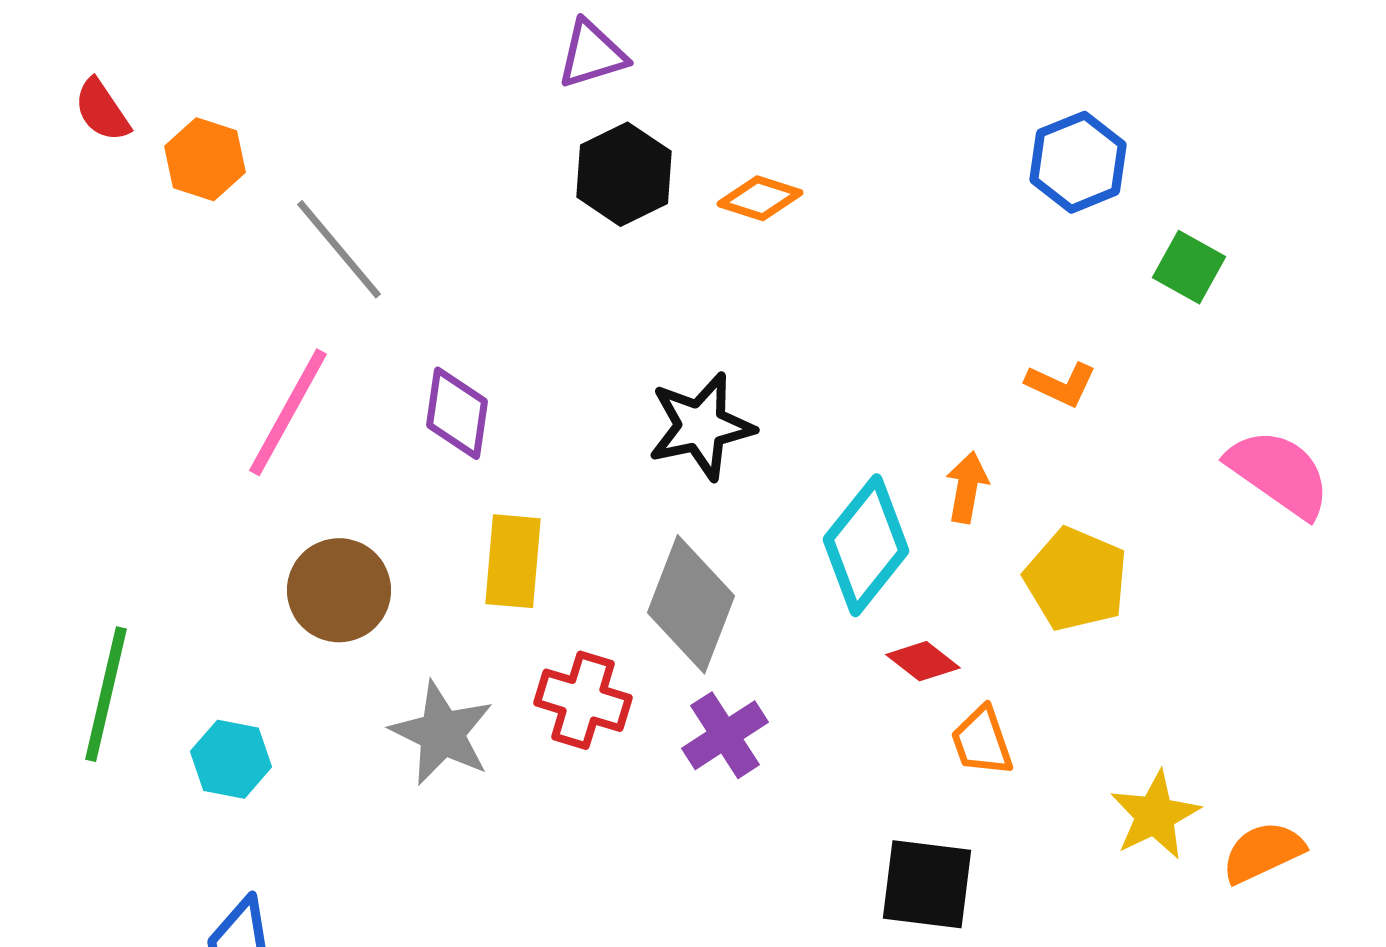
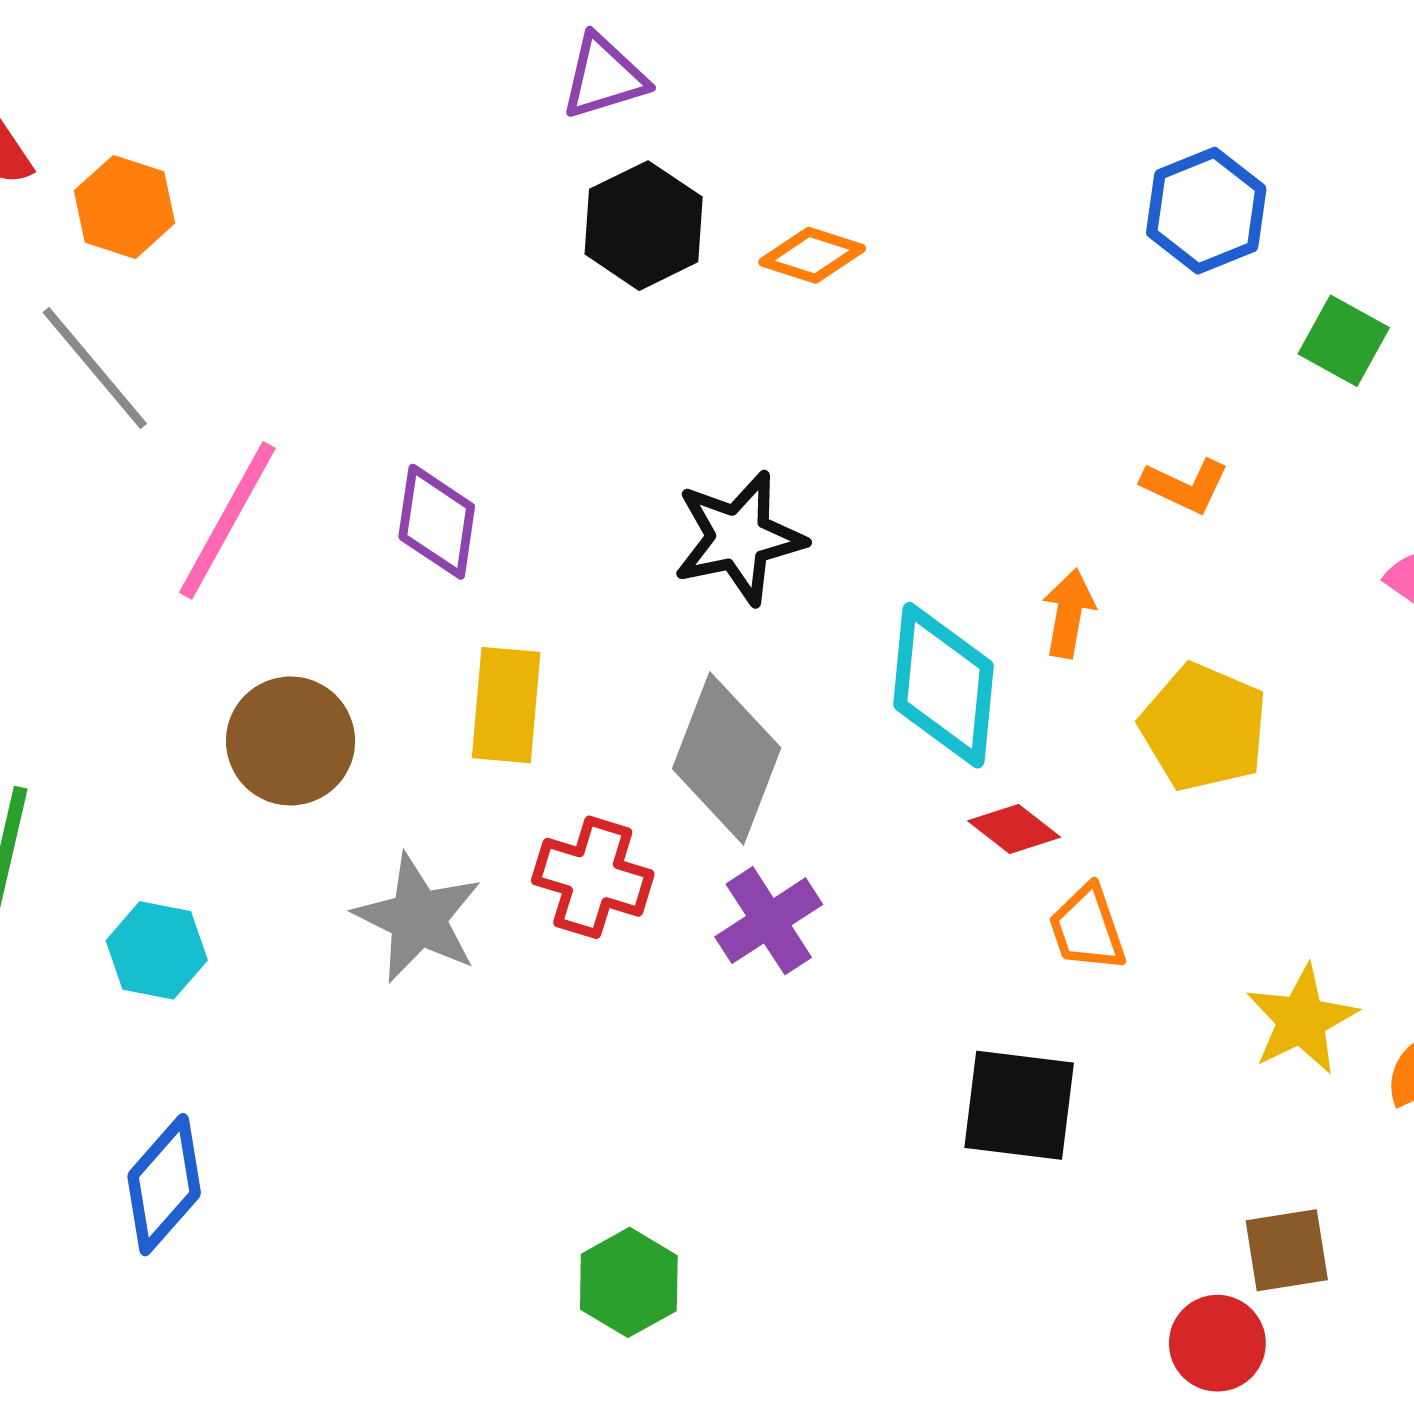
gray line: (339, 249) -> (95, 368), moved
cyan diamond: (866, 545) -> (944, 685), turned -33

